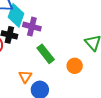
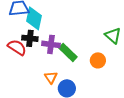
purple cross: (32, 27) -> (51, 44), moved

